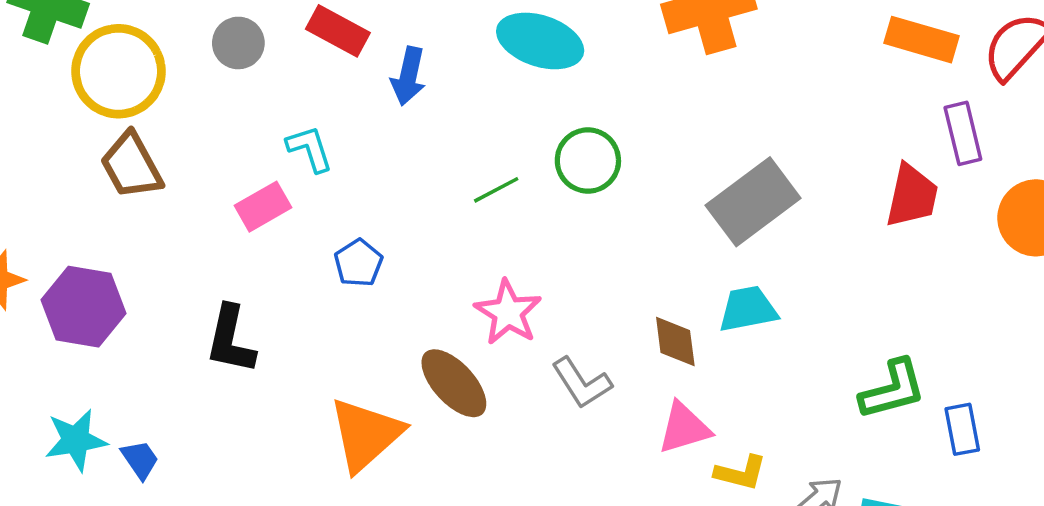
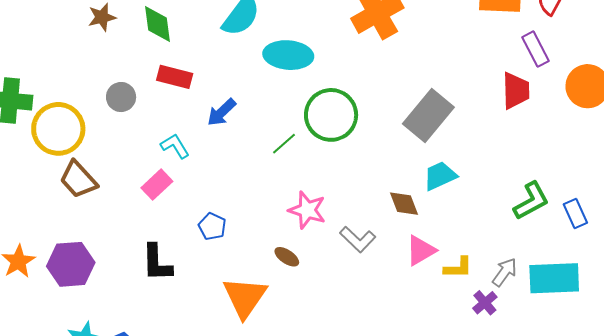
blue arrow: (408, 76) -> (221, 112), moved, turned 48
green circle: (588, 161) -> (331, 115), size x1.4
blue pentagon: (358, 263) -> (212, 226), moved
brown ellipse: (454, 383) -> (287, 257), size x0.6

